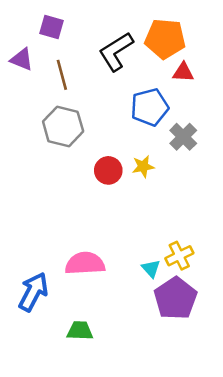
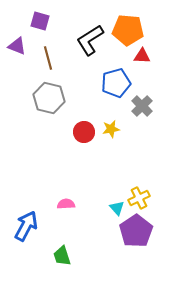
pink semicircle: (85, 263) -> (66, 204), size x0.6
green trapezoid: (80, 331) -> (62, 256), turned -110

